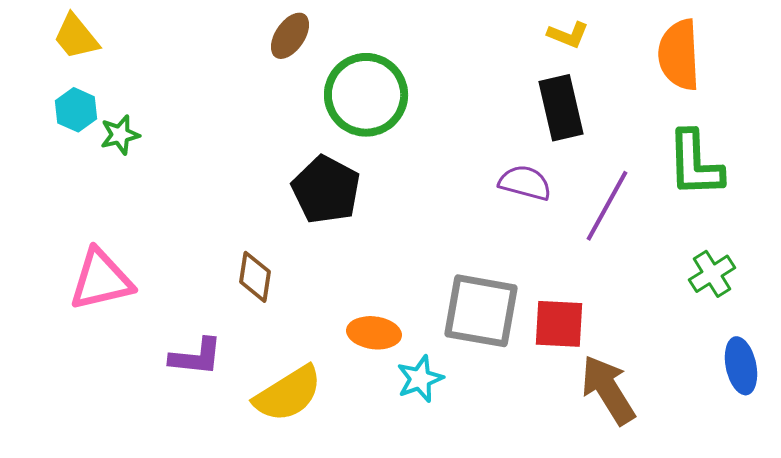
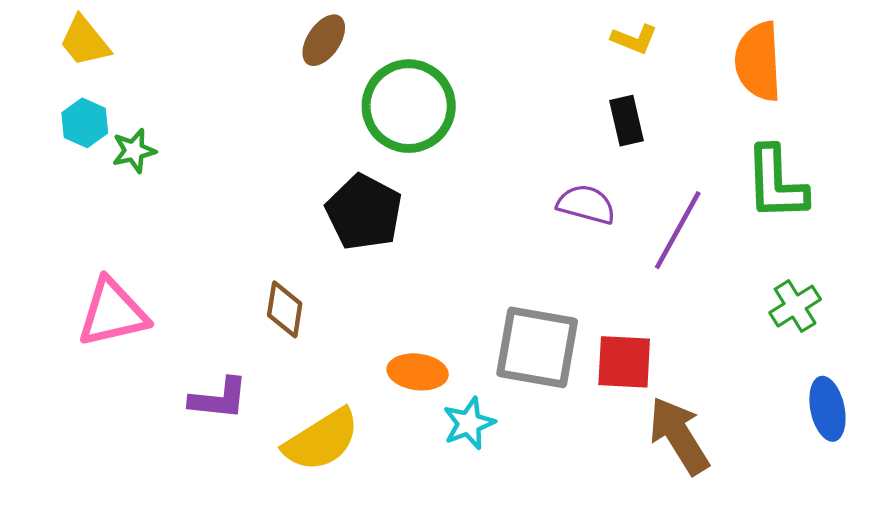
black rectangle: (561, 108) -> (626, 121), size x0.7

